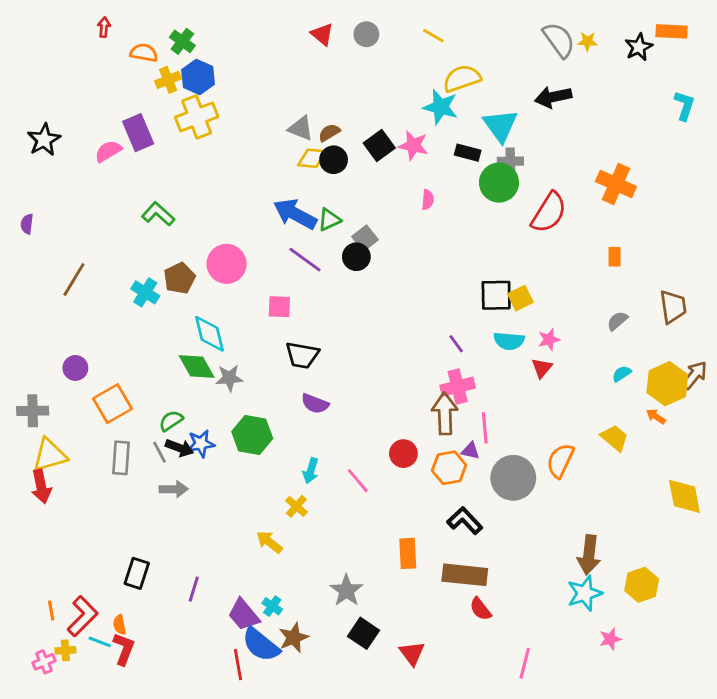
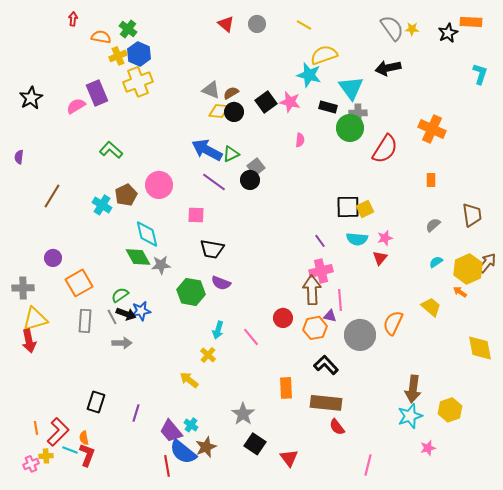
green hexagon: (252, 435) -> (191, 292), moved

